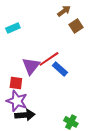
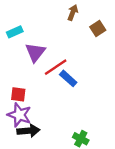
brown arrow: (64, 11) -> (73, 13), turned -32
brown square: (76, 26) -> (98, 28), moved
purple triangle: (31, 66) -> (35, 52), moved

